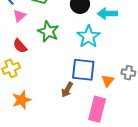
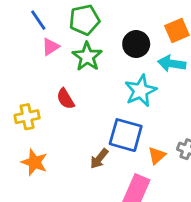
green star: (48, 31) -> (87, 57), moved
red semicircle: (20, 46) -> (66, 99), moved
orange star: (22, 100) -> (34, 162), turned 30

